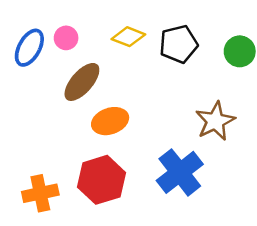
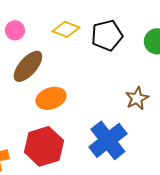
brown star: (215, 121) -> (137, 98), size x0.7

